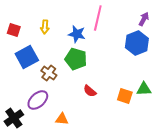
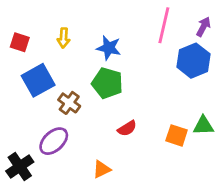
pink line: (98, 18) -> (164, 25), moved
red semicircle: (90, 91) -> (127, 128), turned -72
orange triangle: (62, 119) -> (102, 169), moved, turned -32

